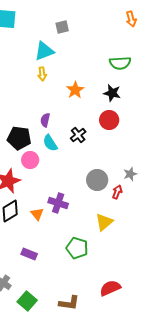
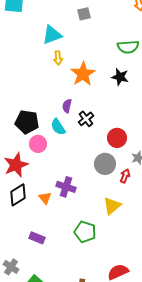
gray square: (62, 27) -> (84, 14), moved
yellow arrow: (42, 74) -> (58, 58), moved
orange star: (75, 90) -> (83, 74), size x1.4
purple semicircle: (45, 120) -> (67, 106), moved
red circle: (109, 120) -> (117, 138), moved

